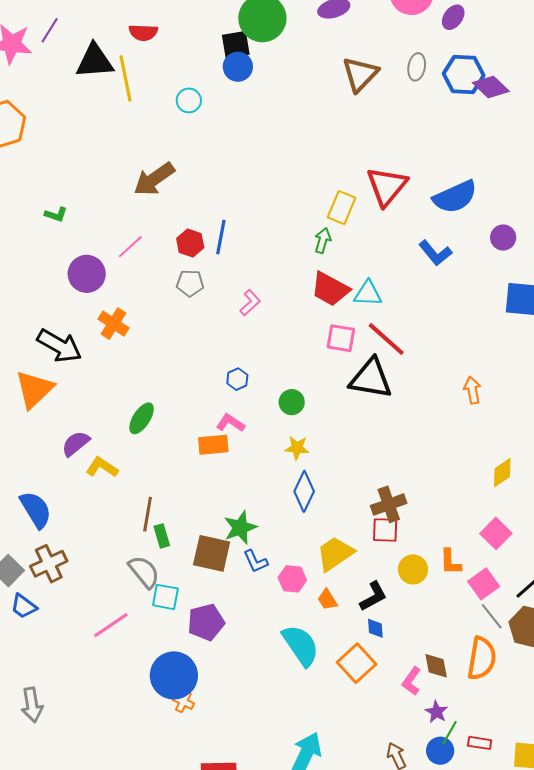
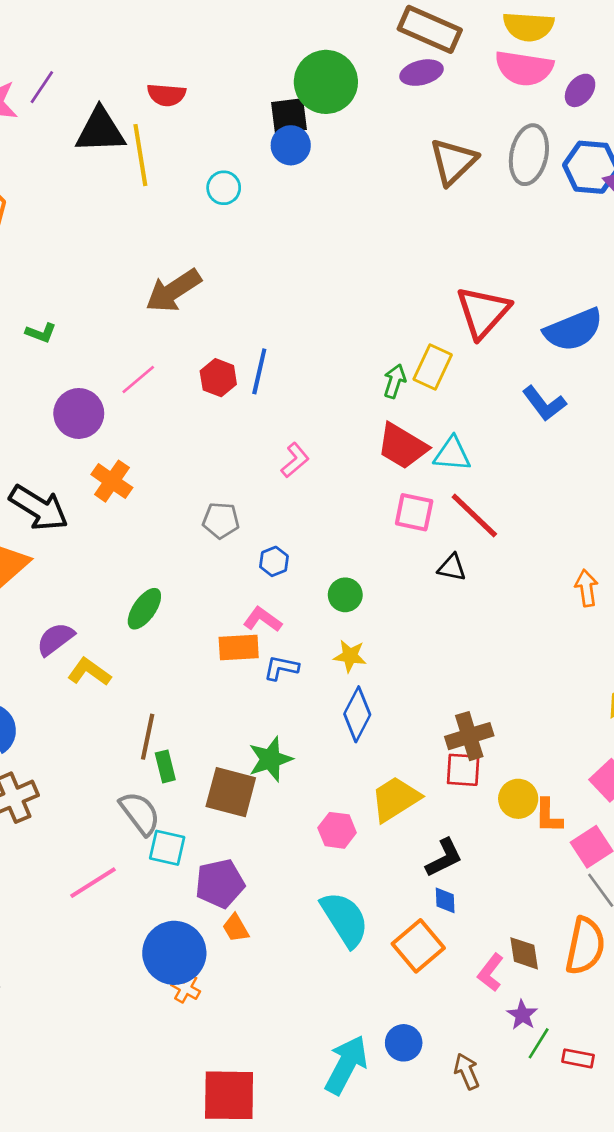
gray ellipse: (417, 67) -> (529, 155), size x1.6
yellow rectangle: (342, 208) -> (433, 367), moved
gray pentagon: (190, 283) -> (221, 520), moved
black triangle: (371, 379) -> (452, 568), size x0.5
blue L-shape: (255, 561) -> (281, 668), moved, turned 124
yellow circle: (413, 569) -> (518, 799), moved
orange trapezoid: (327, 600) -> (236, 928), moved
blue circle: (440, 751) -> (404, 1043), moved

